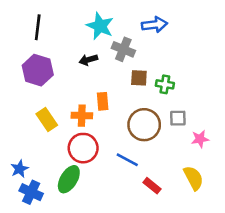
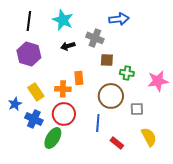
cyan star: (100, 26) -> (63, 20), moved
green cross: (165, 84) -> (127, 73), moved
gray square: (178, 118) -> (137, 109), moved
pink star: (200, 139) -> (158, 81), moved, size x1.5
blue line: (127, 160) -> (98, 123), turned 66
blue star: (19, 169) -> (15, 104), moved
blue cross: (31, 192) -> (34, 119), moved

